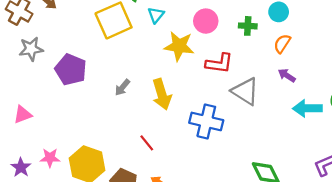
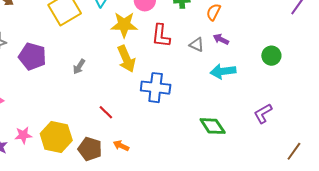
red L-shape: (219, 63) -> (161, 36), turned 95
gray triangle: (245, 91) -> (197, 45), moved, size x0.6
yellow arrow: (162, 94) -> (126, 59), moved
cyan arrow: (307, 108) -> (223, 71), moved

